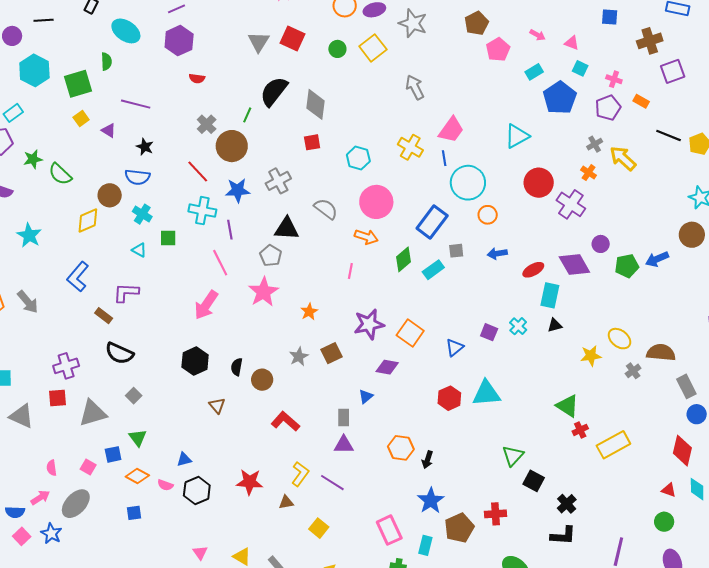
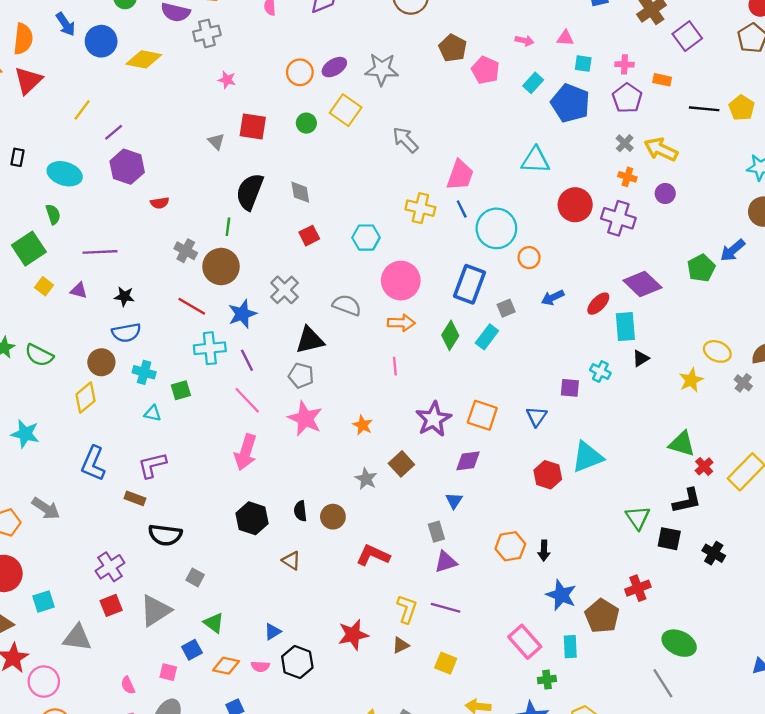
gray triangle: (259, 42) -> (216, 141), size x0.7
gray diamond: (315, 104) -> (300, 192), size x0.7
cyan triangle: (517, 136) -> (535, 160), turned 48
purple circle: (601, 244) -> (665, 193), moved
black L-shape: (563, 536) -> (687, 501), moved

